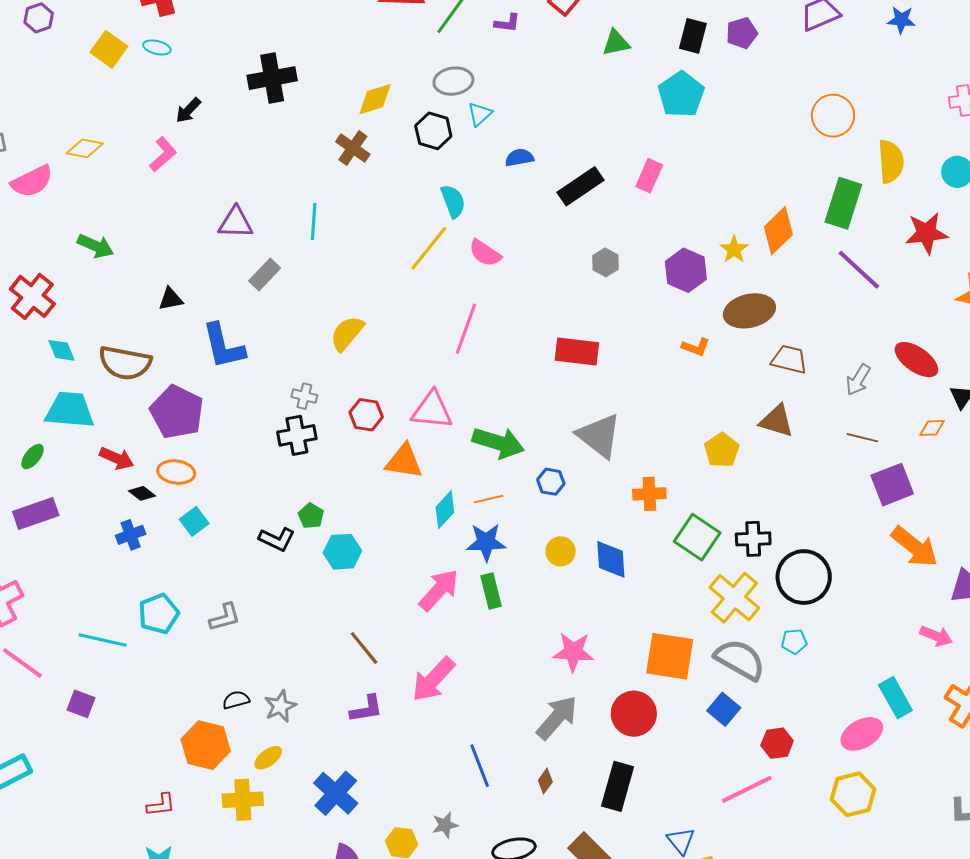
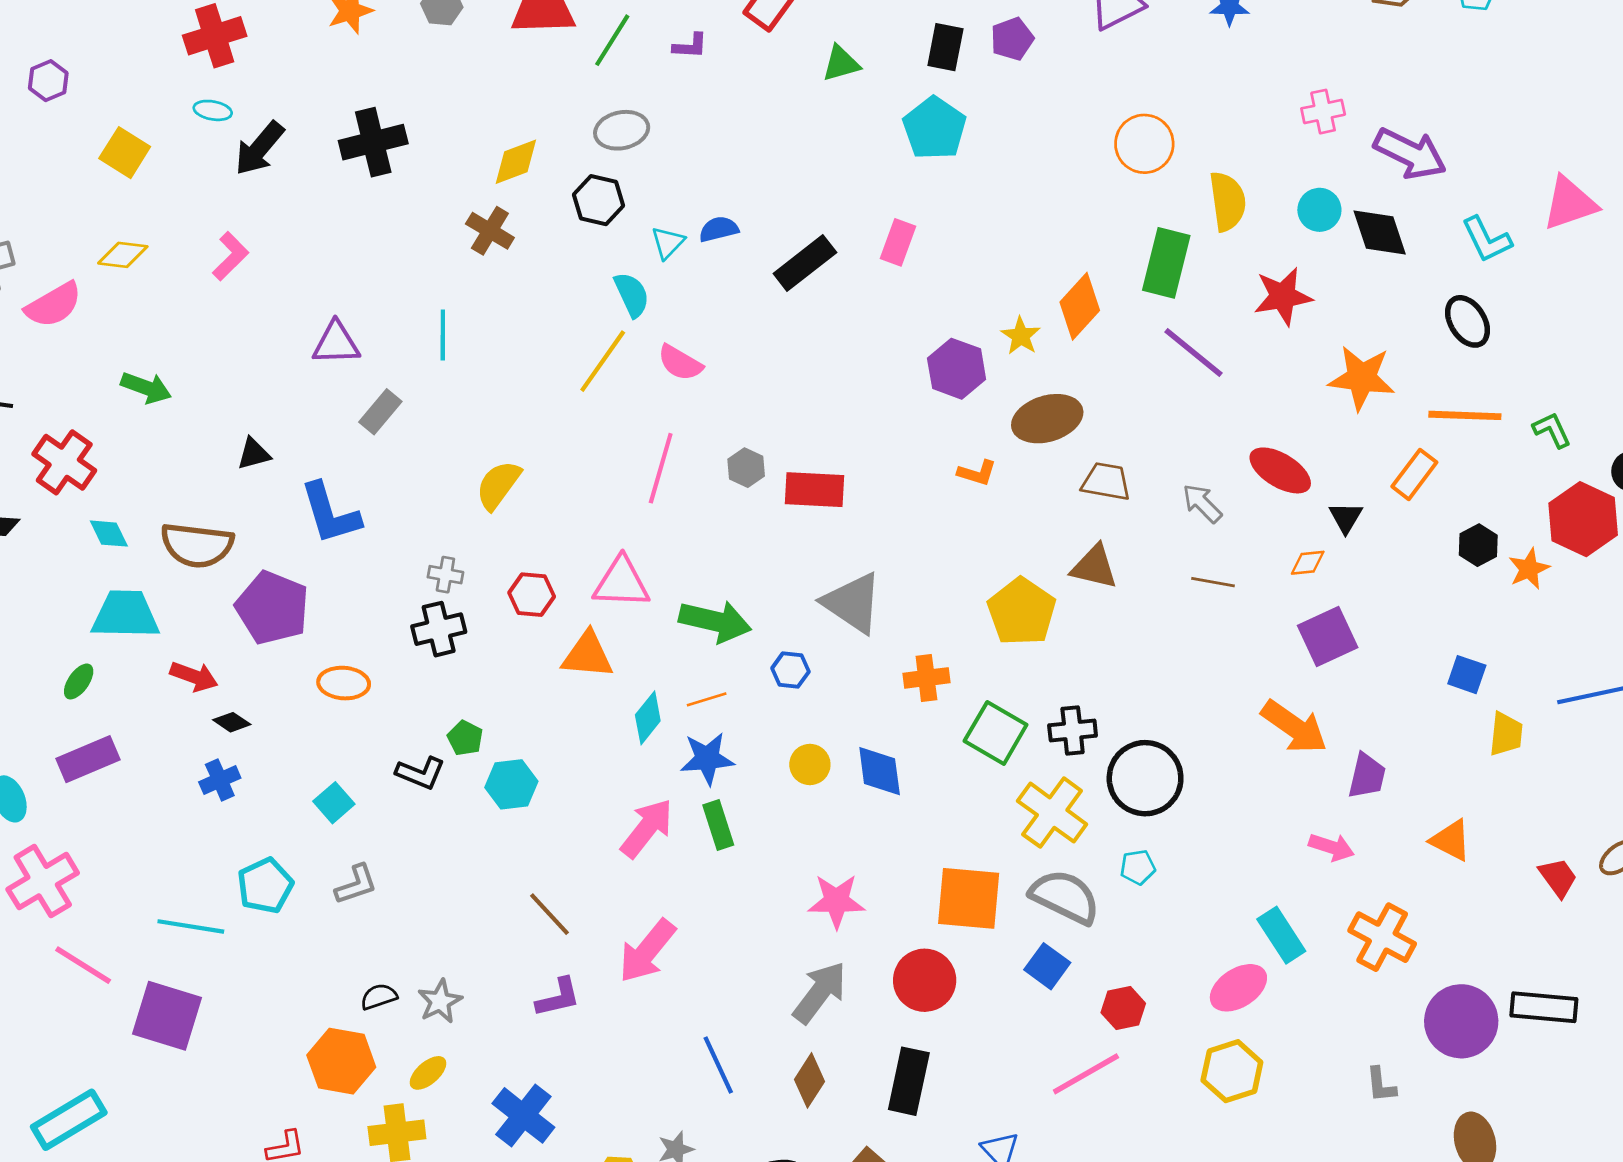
yellow square: (109, 49) -> (125, 153), moved
black arrow: (188, 110) -> (259, 148), moved, size x1.5
cyan triangle: (480, 114) -> (668, 243), moved
gray hexagon: (605, 262) -> (746, 468), moved
gray arrow: (858, 380) -> (1202, 503), turned 108
yellow pentagon: (722, 450) -> (1022, 612), size x1.4
orange ellipse: (176, 472) -> (344, 683), moved
purple square: (892, 485) -> (1328, 637), moved
cyan square: (194, 521) -> (334, 803), moved
purple square: (81, 704) -> (167, 1016), size x1.8
brown diamond: (545, 781) -> (809, 1080), size x1.5

